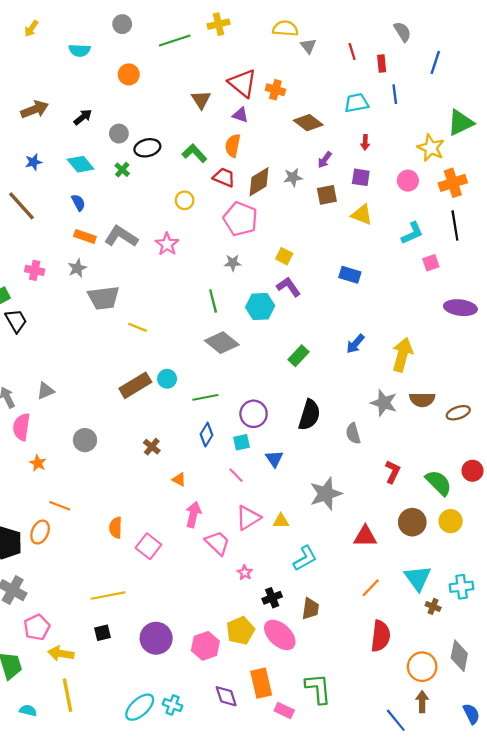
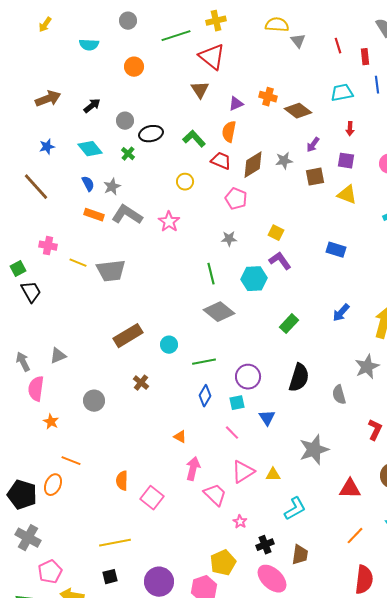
red triangle: (243, 83) -> (212, 57), moved
orange cross: (275, 90) -> (268, 97), moved
purple triangle: (240, 115) -> (236, 104), turned -42
pink pentagon: (240, 219) -> (236, 199), size x0.7
gray star: (77, 268) -> (112, 187), moved
yellow line: (138, 327) -> (78, 263), moved
brown rectangle: (135, 385) -> (128, 336), moved
gray star: (384, 403) -> (367, 367), turned 30
brown cross: (152, 447) -> (141, 383), moved
yellow pentagon: (240, 631) -> (223, 563), moved

